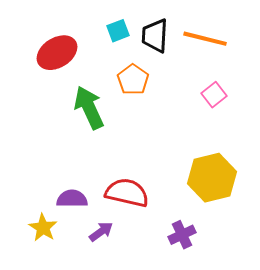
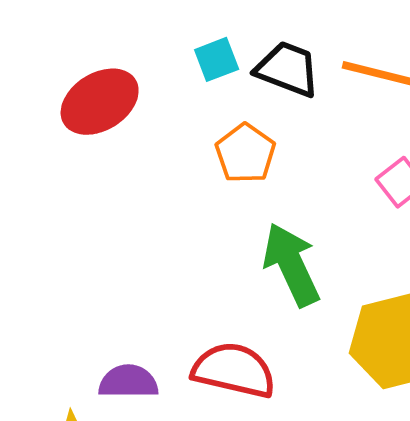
black trapezoid: (155, 36) -> (288, 69), turned 108
green arrow: (89, 108) -> (291, 265), moved

